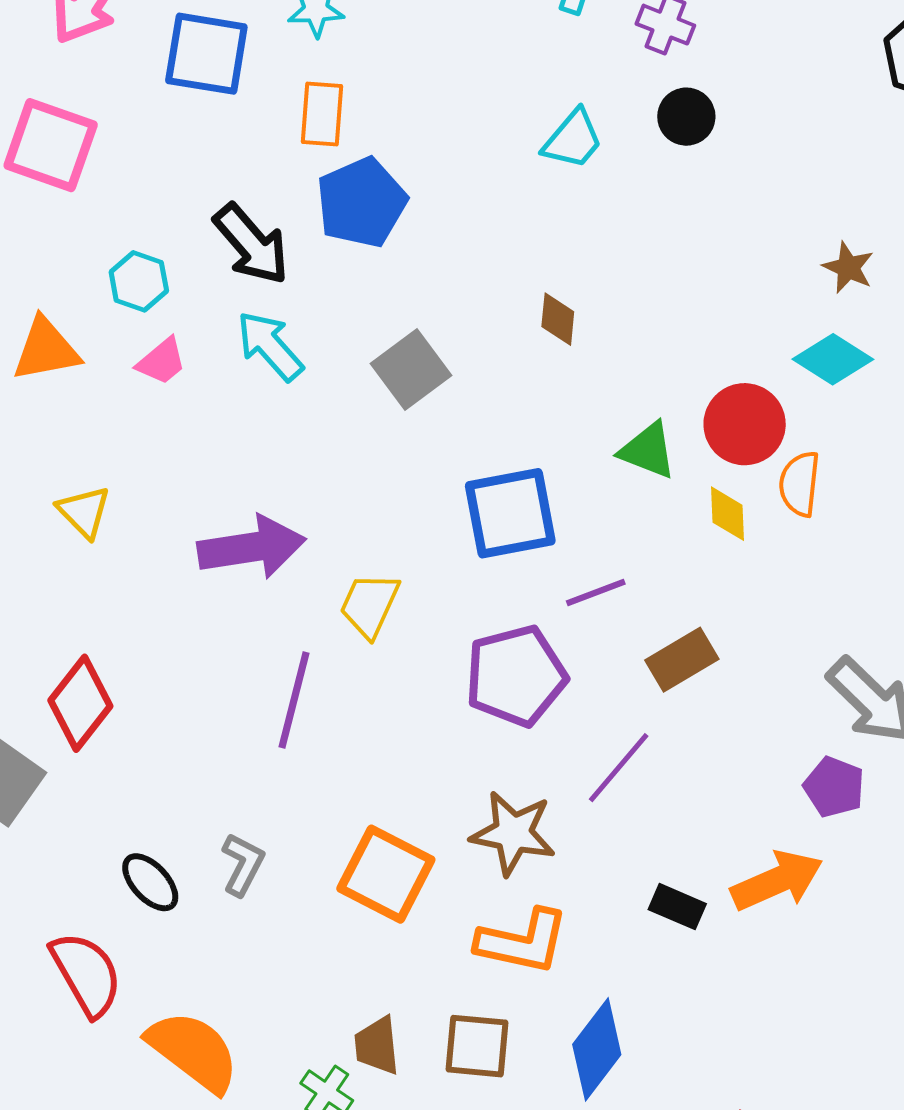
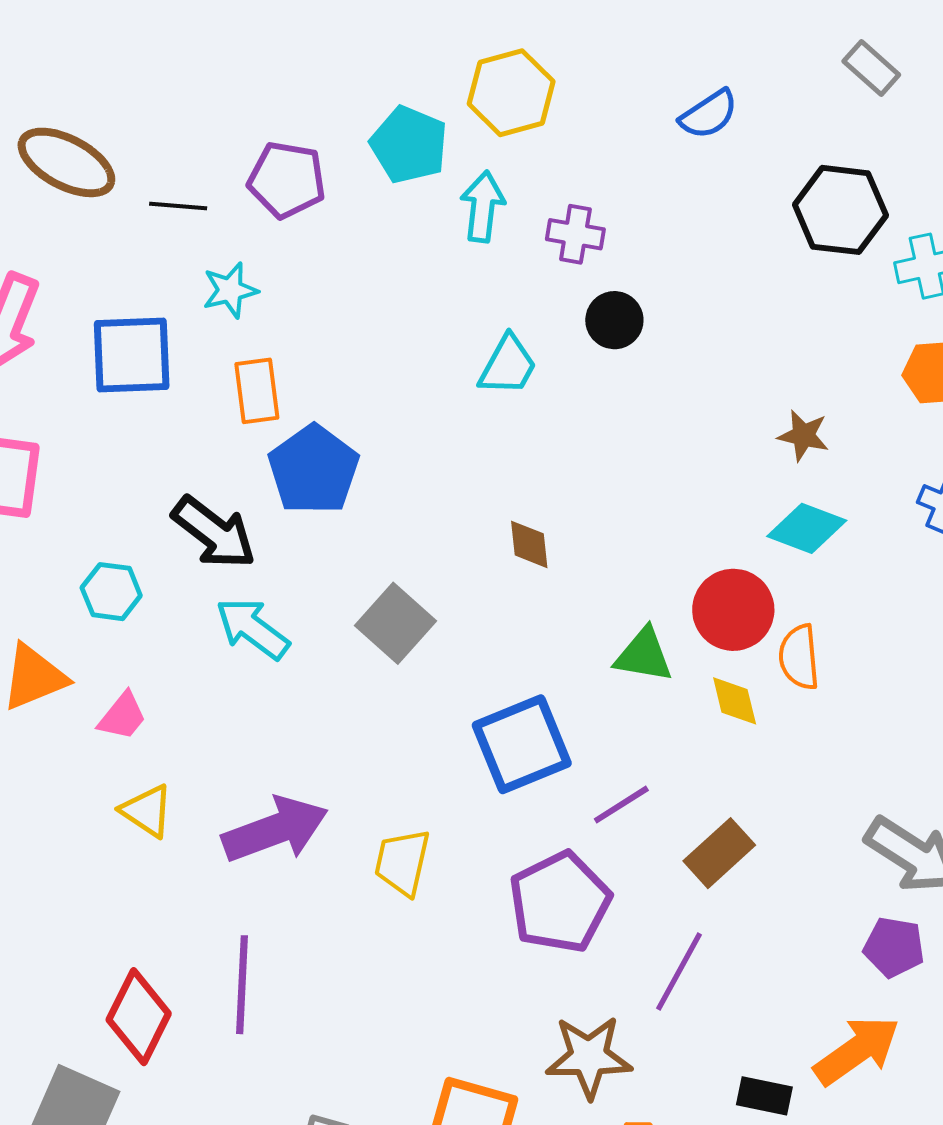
pink trapezoid: (162, 361) -> (122, 716), moved
yellow triangle: (84, 512) -> (147, 811), moved
purple line: (294, 700) -> (242, 985), moved

